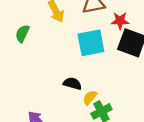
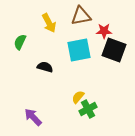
black semicircle: (72, 84) -> (45, 67), moved

